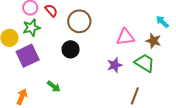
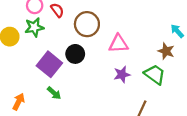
pink triangle: (125, 37) -> (118, 44), moved
purple square: (28, 56) -> (49, 64), moved, turned -30

